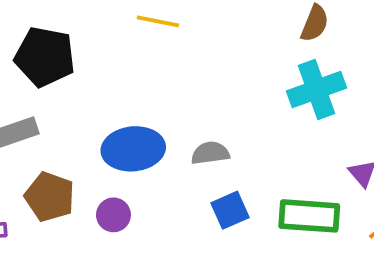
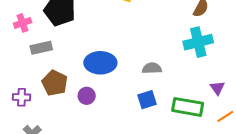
gray semicircle: (210, 153) -> (152, 68), moved

